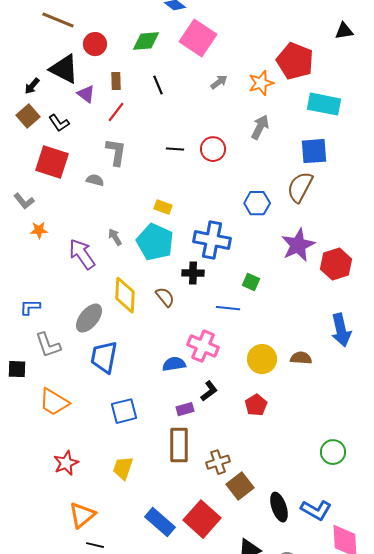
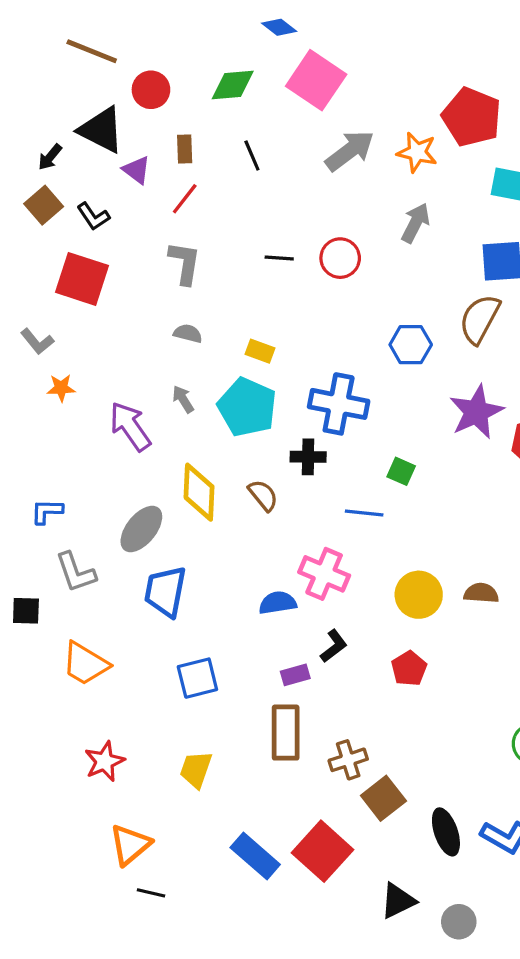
gray arrow: (219, 82) -> (350, 151), size x1.8
orange star: (261, 83) -> (417, 152), turned 30
gray semicircle: (95, 180) -> (188, 333), moved

